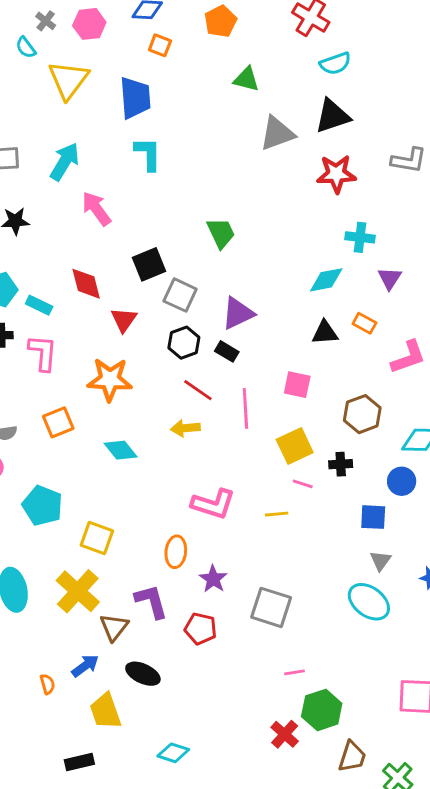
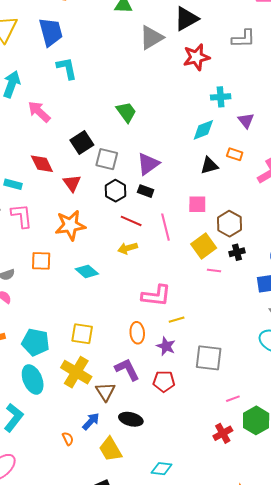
brown hexagon: (362, 414) -> (229, 224), moved
orange square: (58, 422) -> (41, 261), turned 35
cyan pentagon: (42, 506) -> (36, 342), moved
yellow line: (277, 514) -> (177, 320), moved
red cross: (285, 734) -> (223, 433), moved, turned 30

